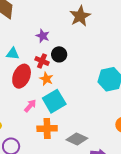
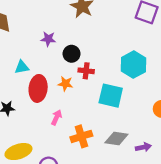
red cross: (42, 61) -> (86, 71), moved
cyan square: (54, 101) -> (111, 96), moved, turned -30

